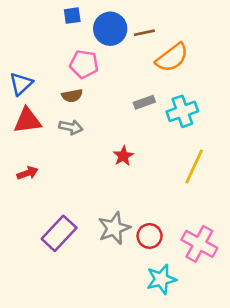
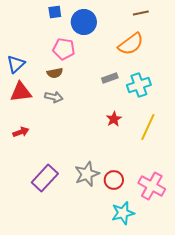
brown line: (144, 33) -> (141, 13), moved
red star: (123, 156) -> (114, 119), moved

